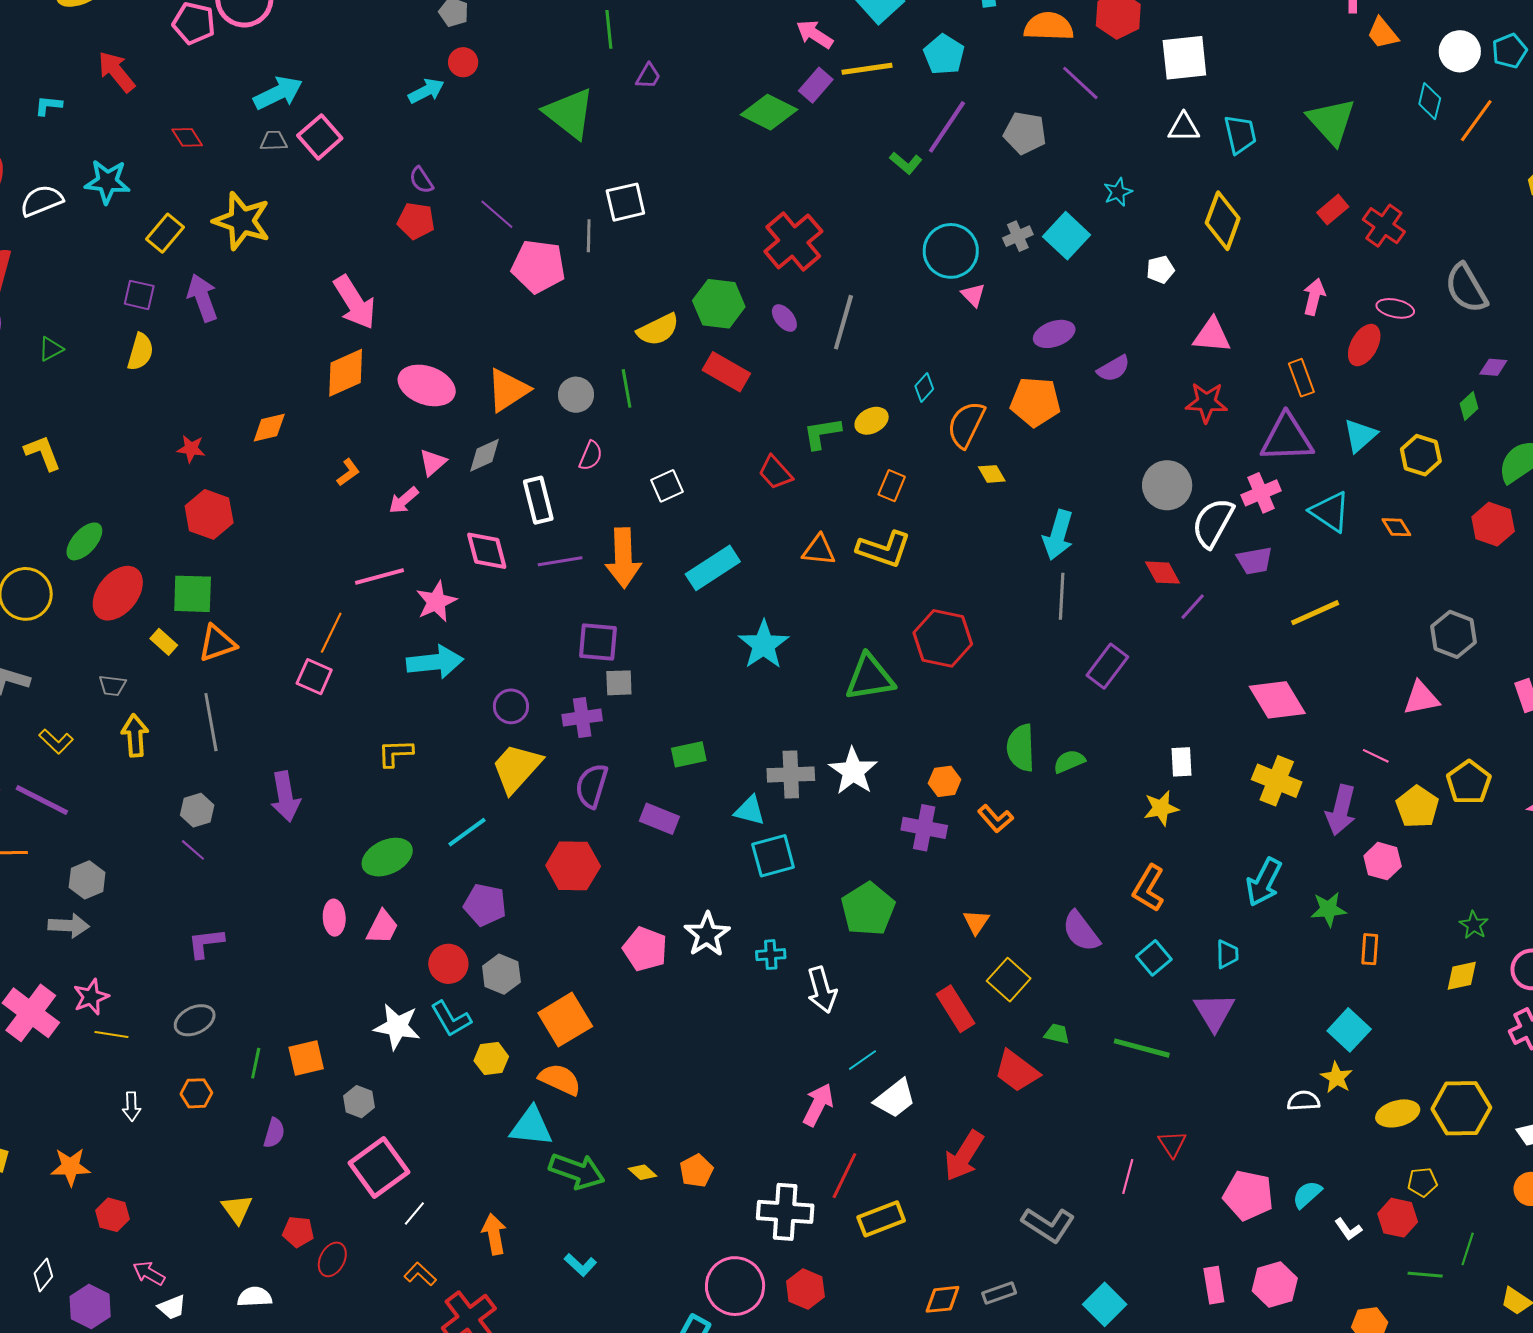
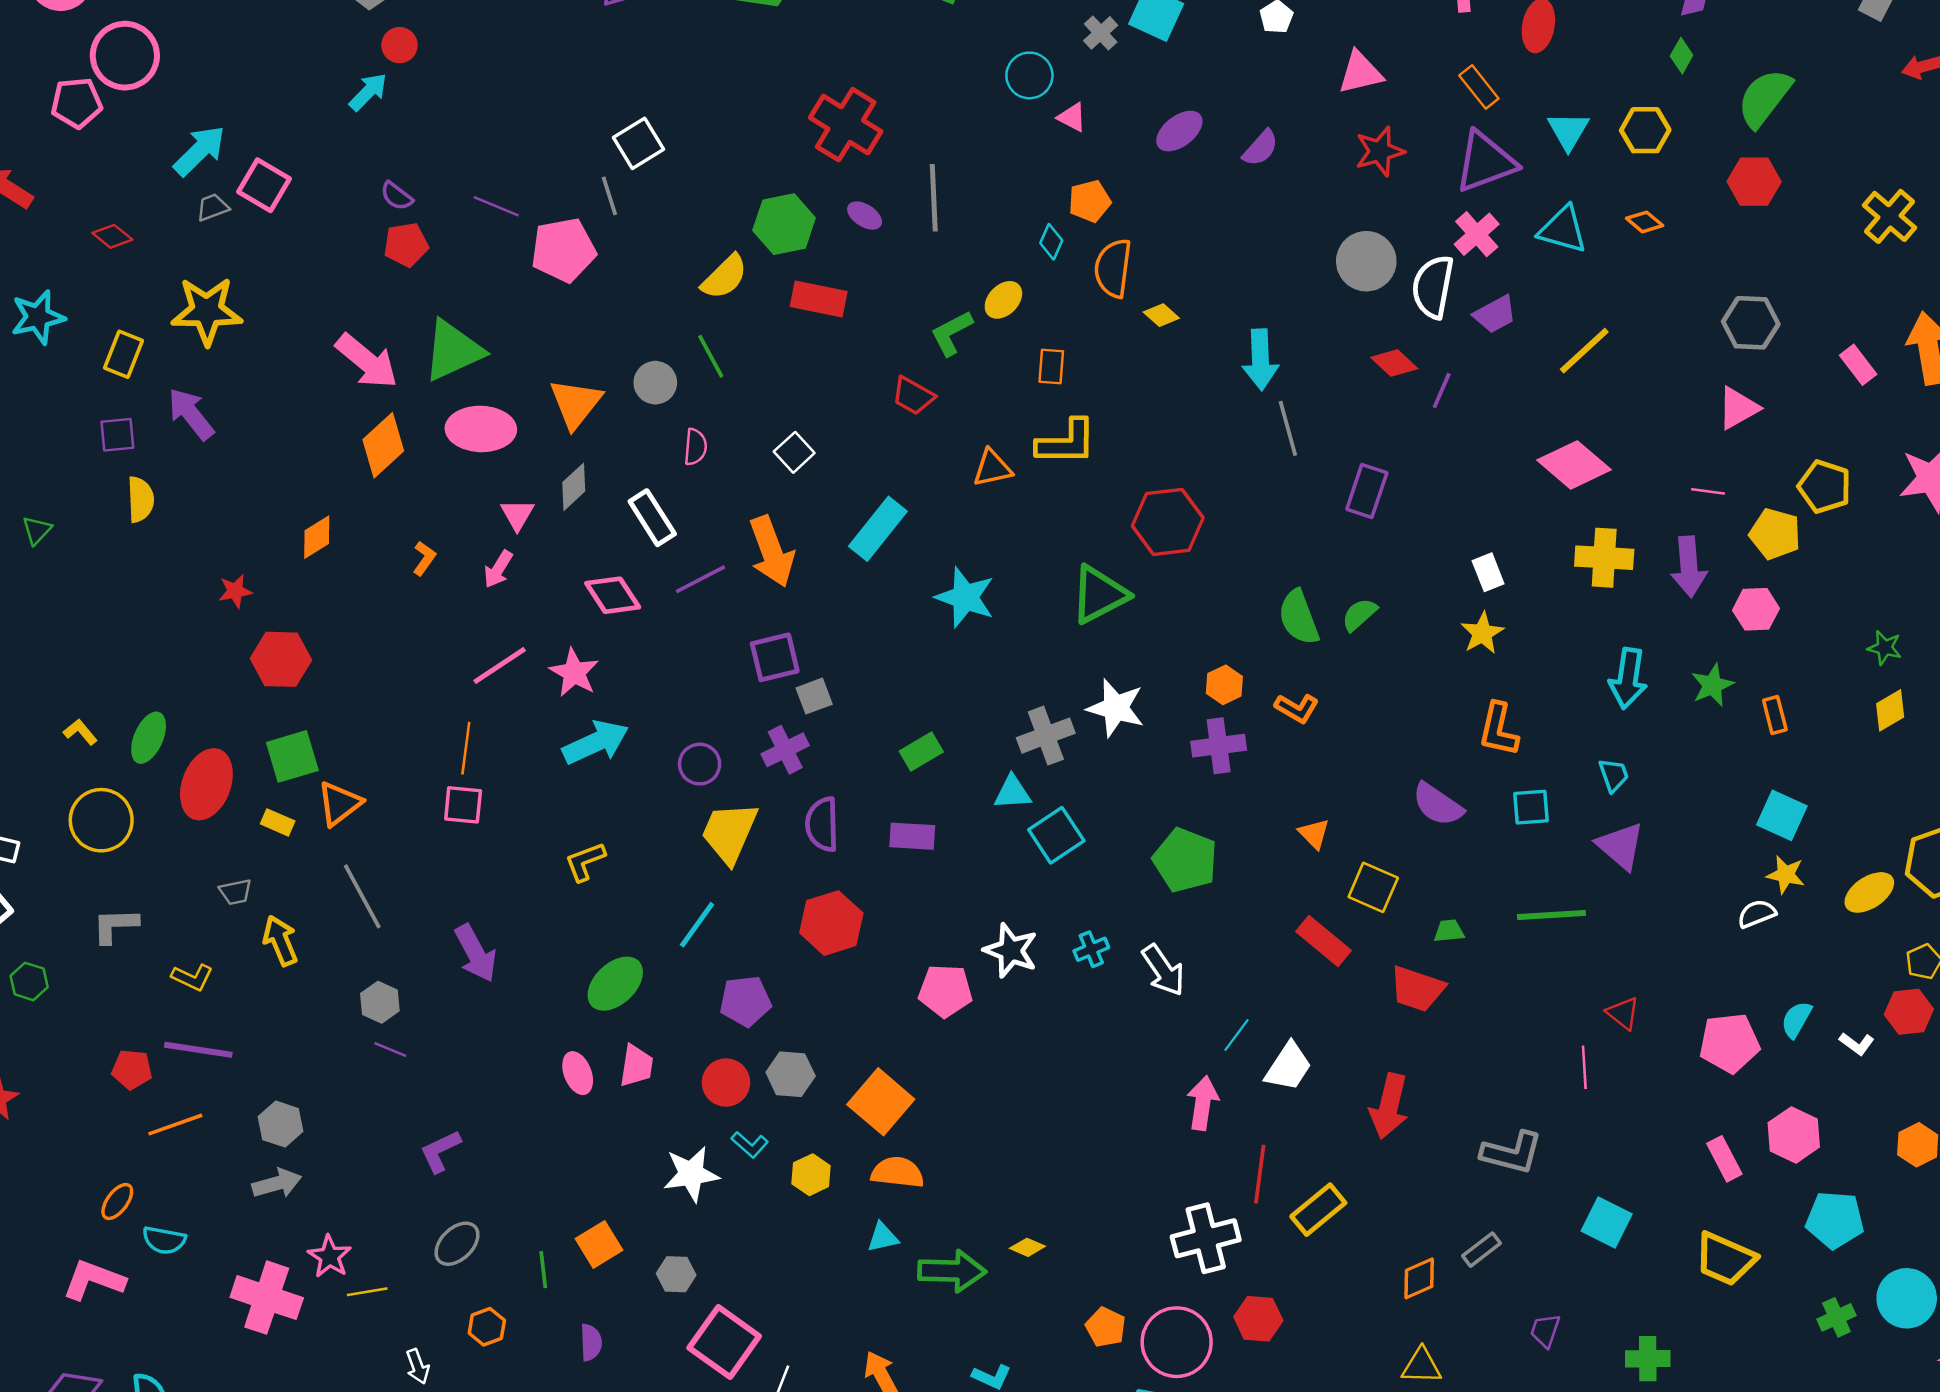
green triangle: (569, 113) -> (453, 350), moved, turned -44
cyan circle: (951, 251) -> (1029, 75), size x0.7
orange pentagon: (1035, 402) -> (1090, 201), moved, size x0.7
yellow L-shape: (43, 453) -> (80, 732), moved, size x0.7
cyan square: (1154, 958) -> (1531, 807), turned -36
cyan L-shape: (451, 1019) -> (750, 1145), size x0.7
cyan triangle: (531, 1127) -> (883, 1237), size x0.6
orange pentagon: (696, 1171) -> (1106, 1327), moved

